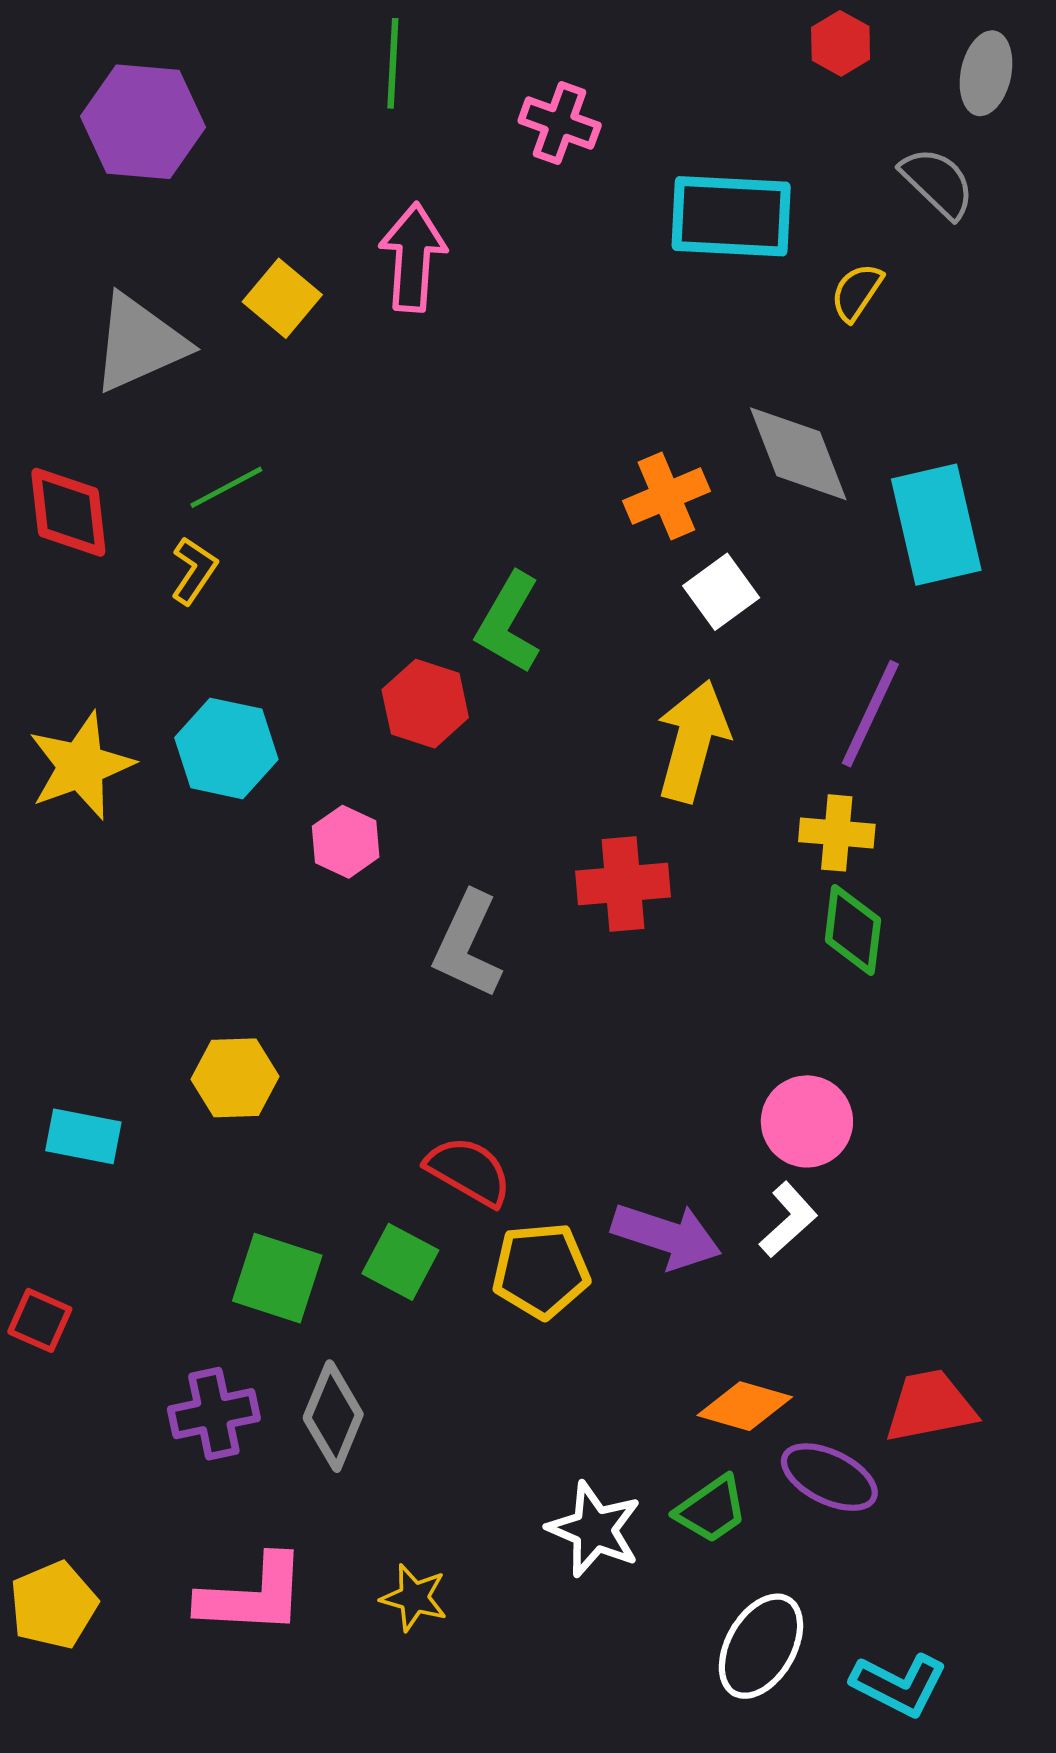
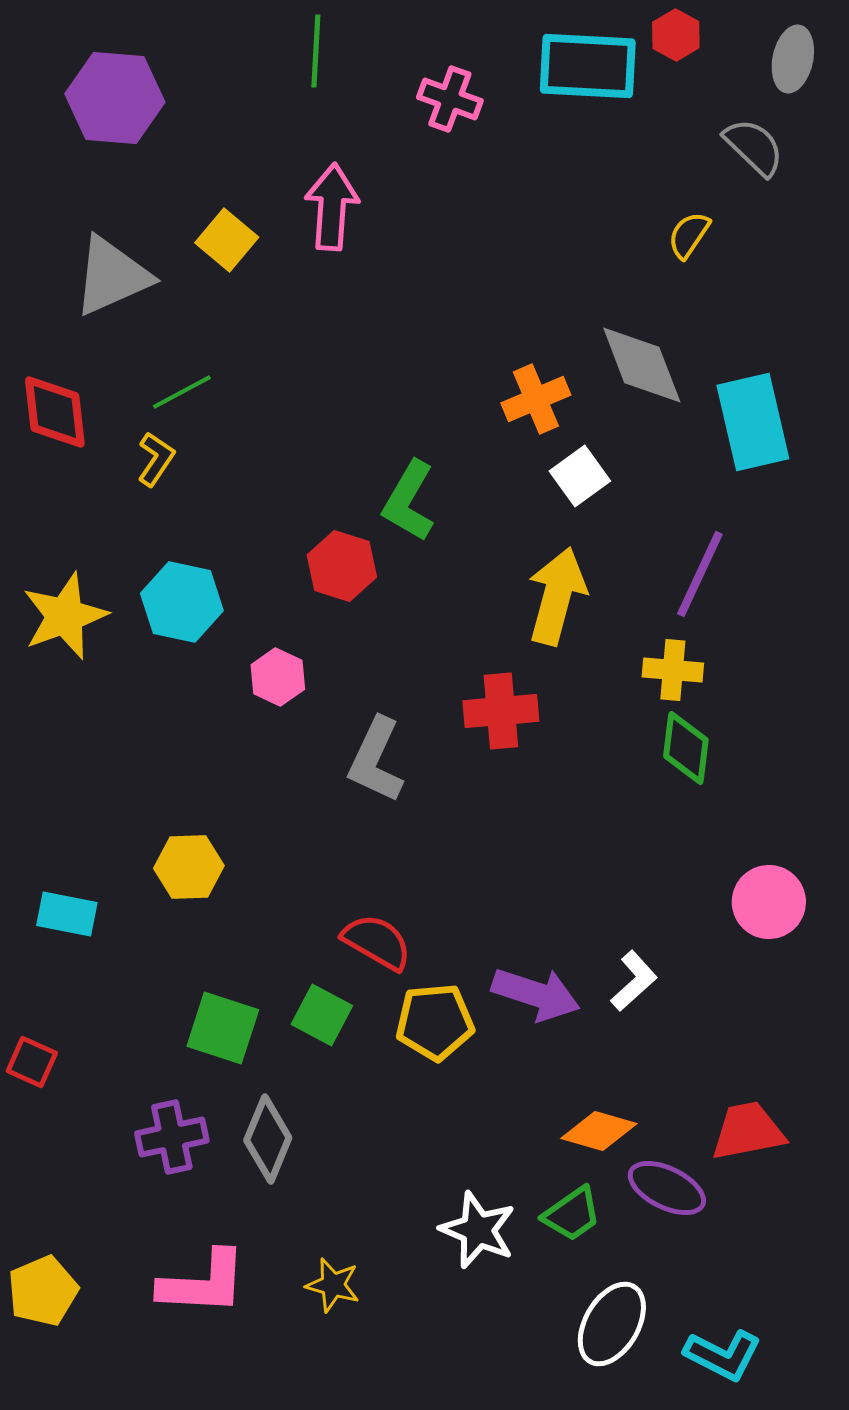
cyan rectangle: (731, 216) -> (588, 66), moved
pink circle: (807, 1121) -> (769, 902), moved

